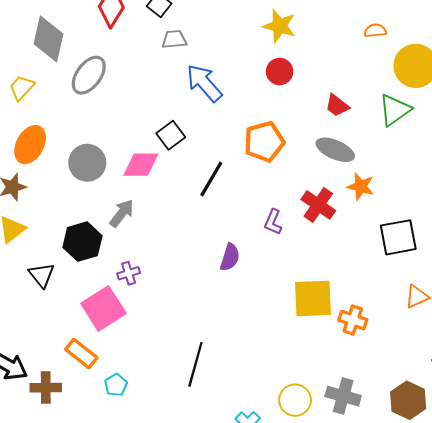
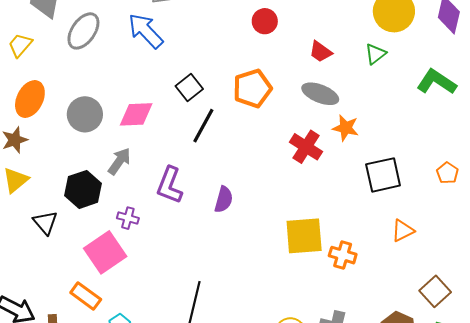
blue arrow: (204, 83) -> (146, 31), moved
green triangle: (395, 110) -> (376, 54), size x0.7
black square: (171, 135) -> (189, 87), moved
purple L-shape: (273, 222) -> (170, 185), moved, size x1.5
purple cross: (129, 273) -> (128, 218), turned 35

